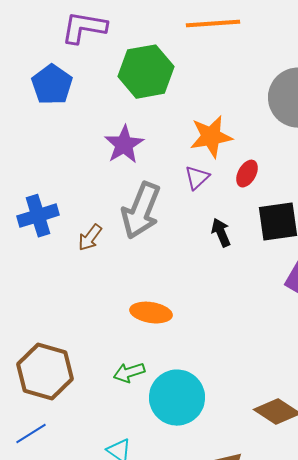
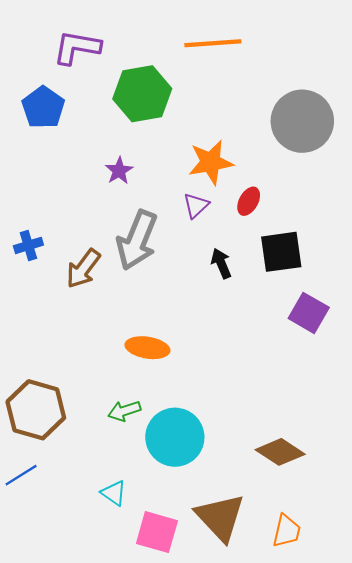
purple star: (124, 145) -> (119, 171), size x0.7
blue cross: (38, 216) -> (28, 245), size x0.7
brown arrow: (90, 238) -> (83, 269), size x1.4

